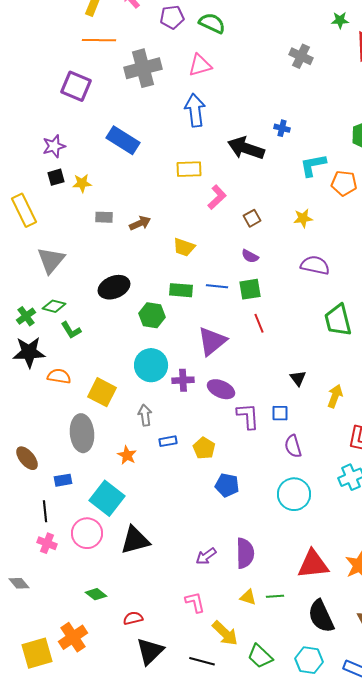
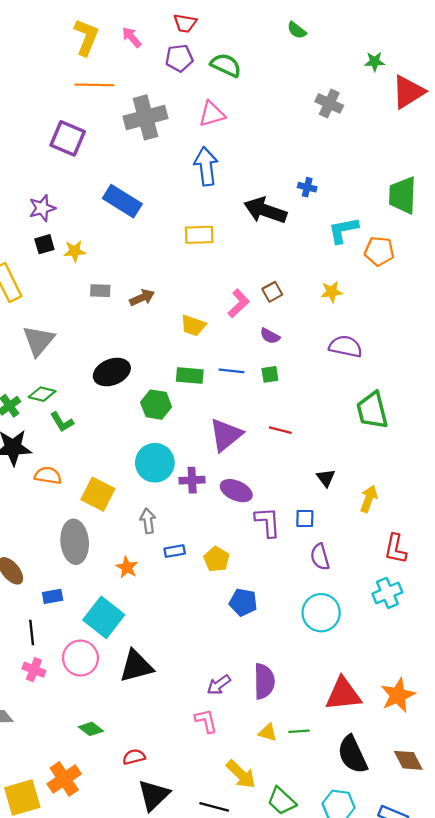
pink L-shape: (217, 197) -> (239, 303), moved
green square: (250, 289) -> (270, 374), size x0.7
red line: (259, 323) -> (280, 430), moved, turned -54
pink L-shape: (195, 602) -> (206, 721), moved

